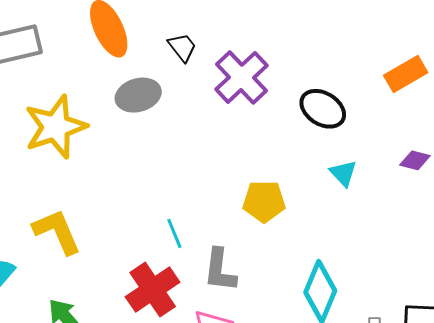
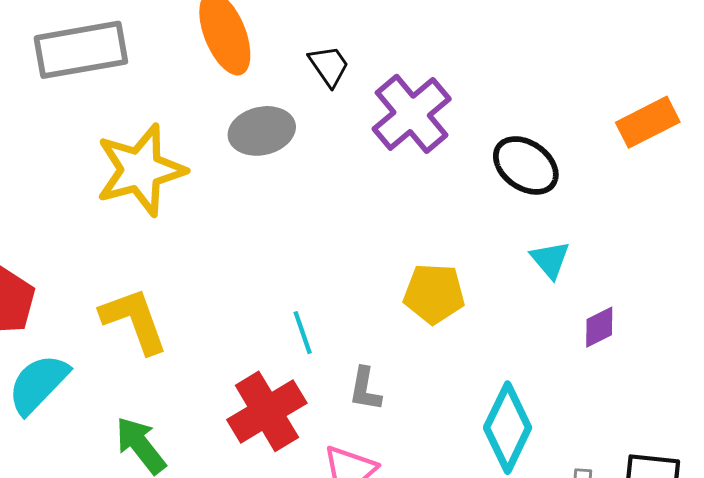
purple diamond: (415, 160) -> (599, 327), moved, turned -44
gray L-shape: (220, 270) -> (365, 389), size x0.7

